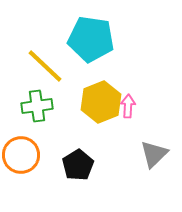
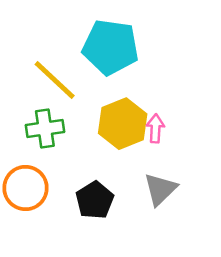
gray triangle: (154, 154) -> (160, 189), moved

